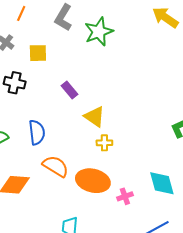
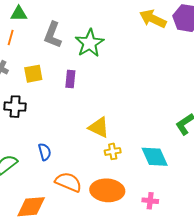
purple rectangle: (69, 90) -> (70, 79), moved, turned 54
blue semicircle: (37, 132) -> (45, 152), size x0.7
cyan diamond: (162, 183) -> (155, 157), moved
pink cross: (125, 196) -> (150, 201), moved, turned 35

